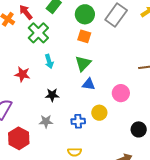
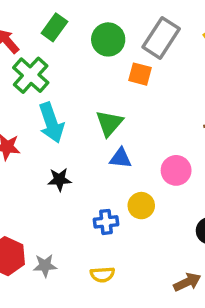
orange square: (84, 36) -> (140, 74), moved
cyan arrow: (49, 61) -> (51, 123), size x1.6
gray star: (46, 121) -> (45, 266), moved

